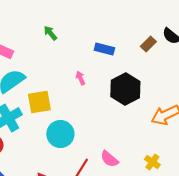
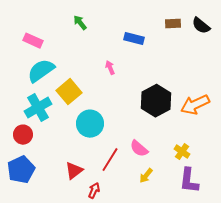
brown rectangle: (148, 44) -> (173, 24), moved, turned 42
black hexagon: (125, 89) -> (156, 101), moved
yellow square: (39, 102) -> (69, 92), turned -30

